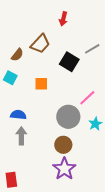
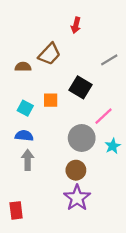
brown semicircle: (17, 55) -> (23, 67), turned -128
black square: (69, 62) -> (80, 87), moved
cyan square: (10, 78) -> (25, 108), moved

